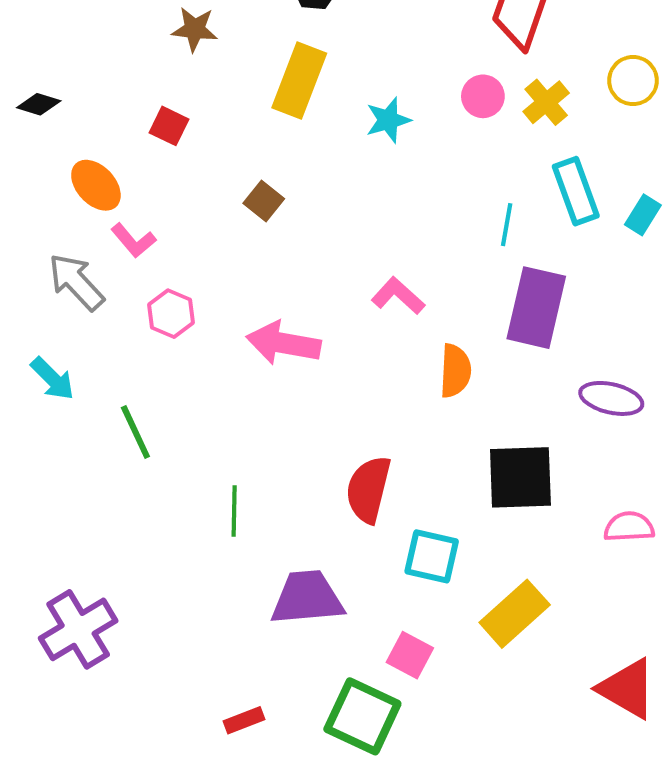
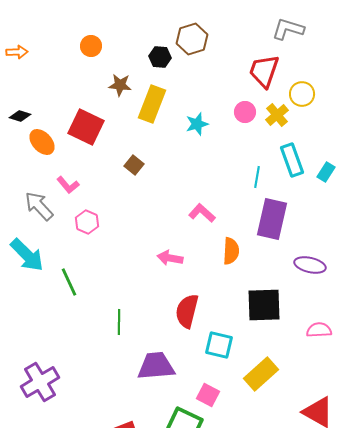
brown star: (195, 29) -> (120, 85), moved
yellow circle: (633, 81) -> (302, 94), moved
red square: (169, 126) -> (86, 127), size x1.8
orange ellipse: (96, 185) -> (42, 142), moved
pink arrow: (284, 343) -> (170, 258), moved, size x0.7
cyan arrow: (52, 379) -> (27, 255), size x1.5

